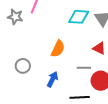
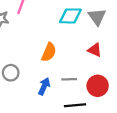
gray line: (84, 68) -> (69, 79), moved

